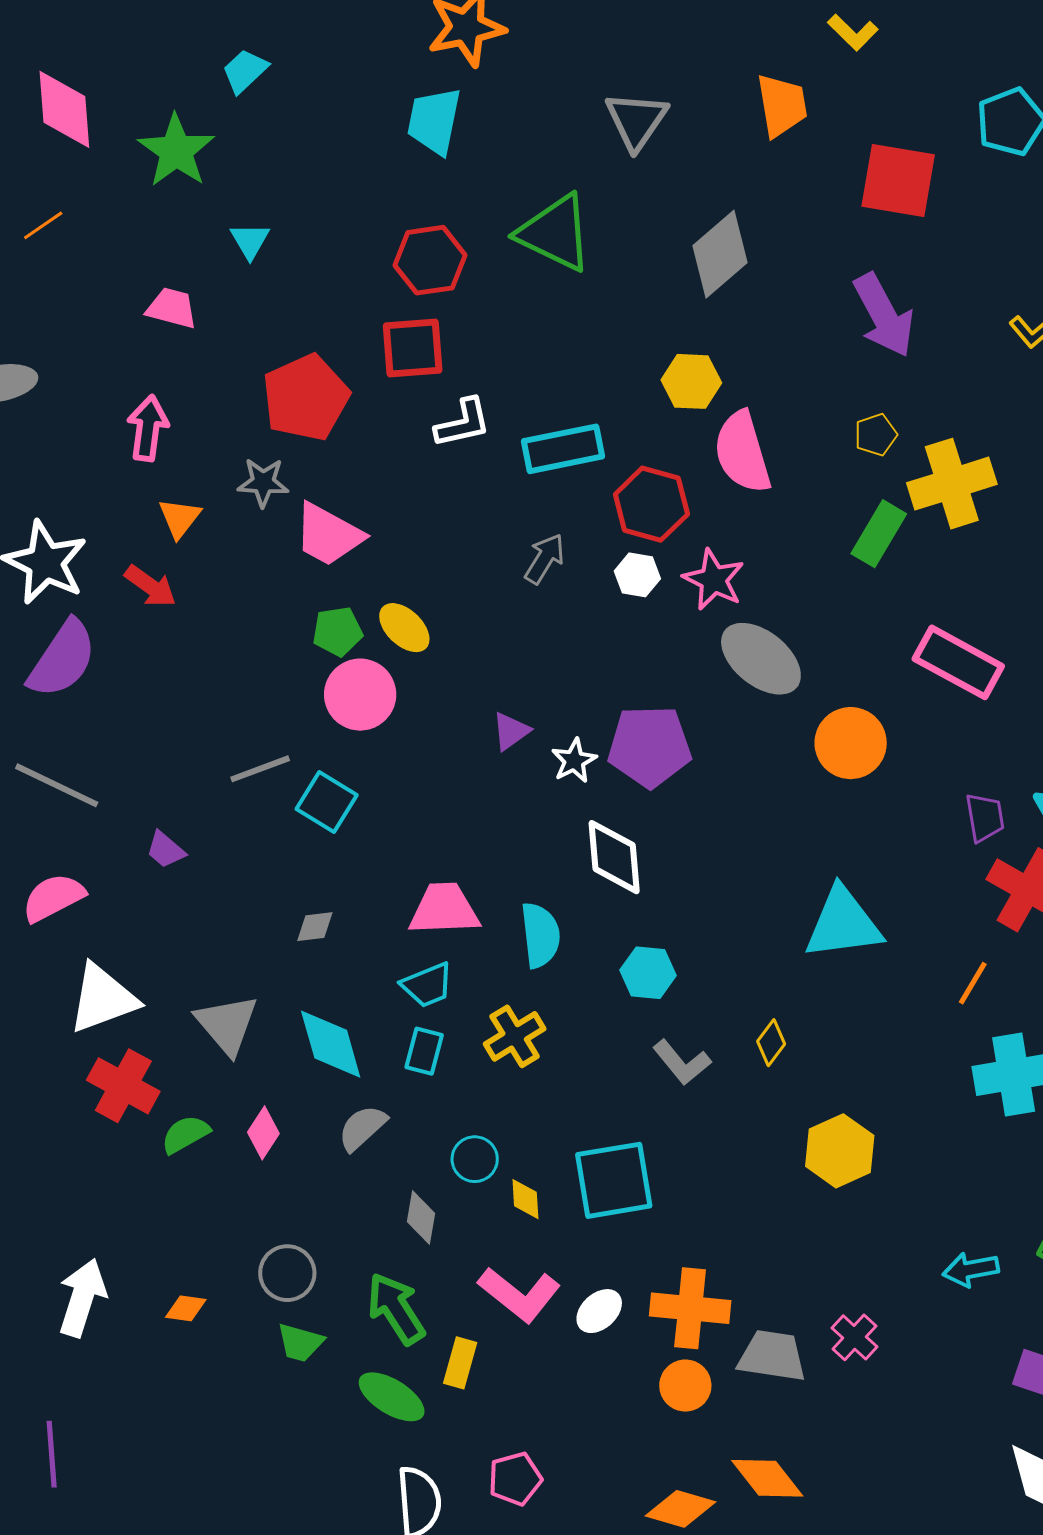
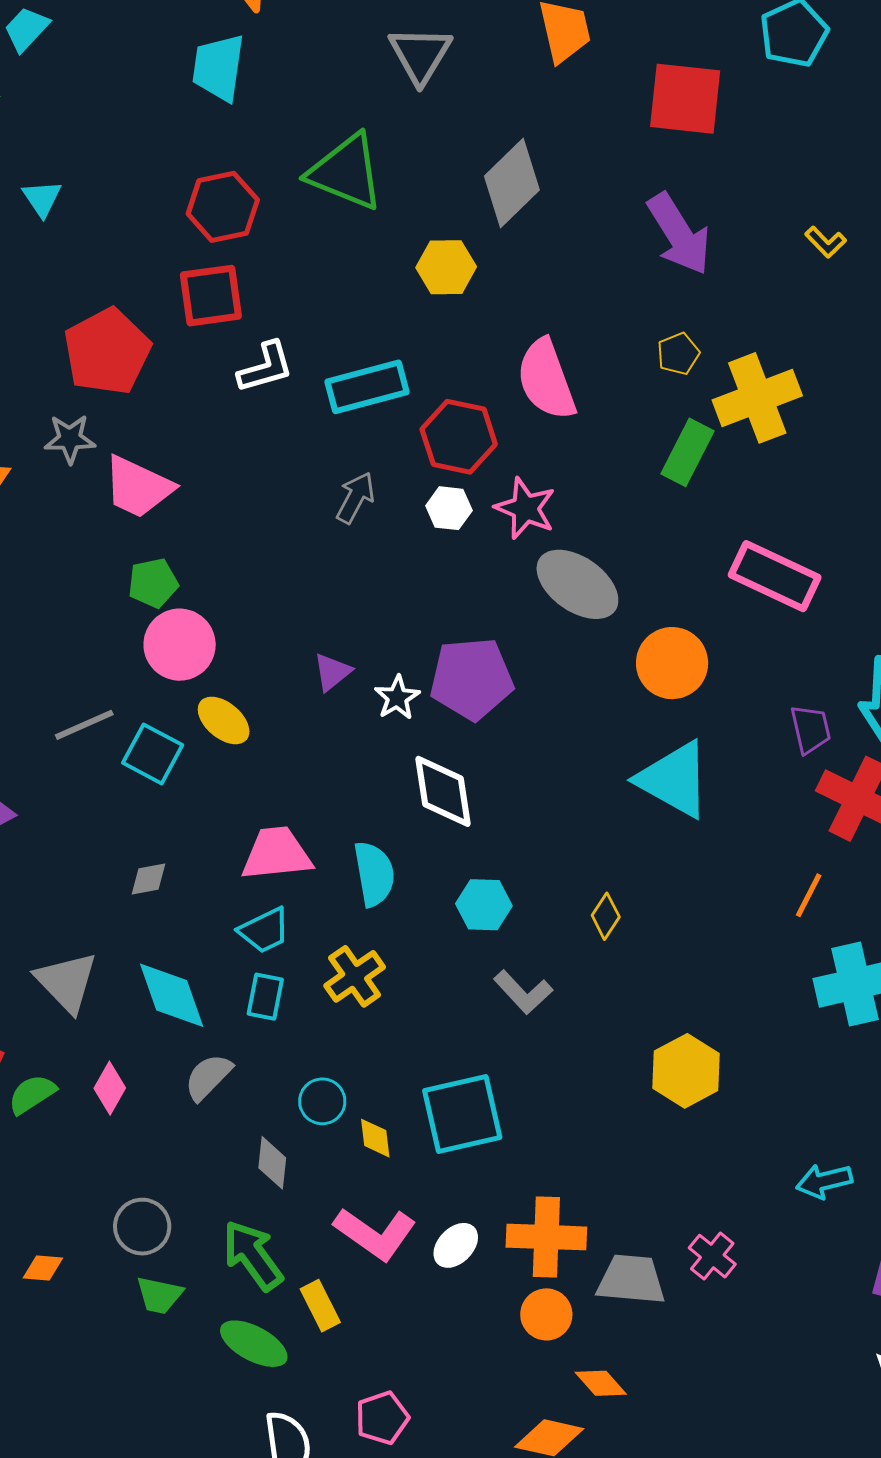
yellow hexagon: (691, 381) -> (446, 267), moved
yellow ellipse: (404, 628) -> (224, 720), moved
cyan triangle: (843, 924) -> (674, 779), moved, turned 40
yellow diamond: (771, 1043) -> (606, 916), moved
yellow rectangle: (460, 1363) -> (320, 1306), turned -39
orange diamond: (767, 1478) -> (601, 1383), moved, size x0.7

